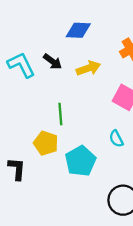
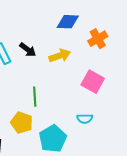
blue diamond: (78, 30) -> (68, 22), moved
cyan semicircle: (116, 139) -> (85, 119), turned -63

